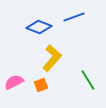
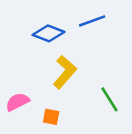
orange square: (41, 85) -> (51, 117), moved, turned 32

